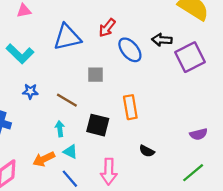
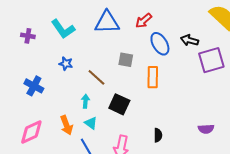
orange rectangle: (130, 107) -> (153, 77), moved
black semicircle: (147, 151) -> (158, 135), turned -128
orange arrow: (44, 159) -> (66, 125), turned -96

